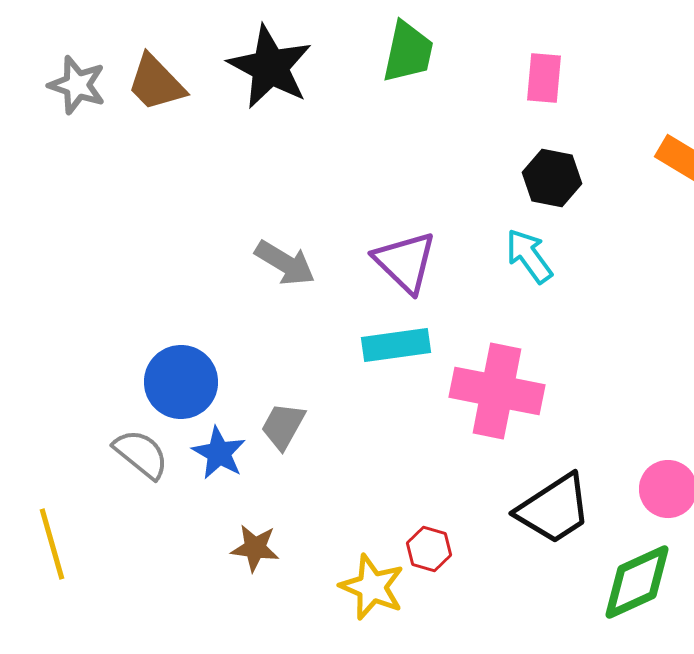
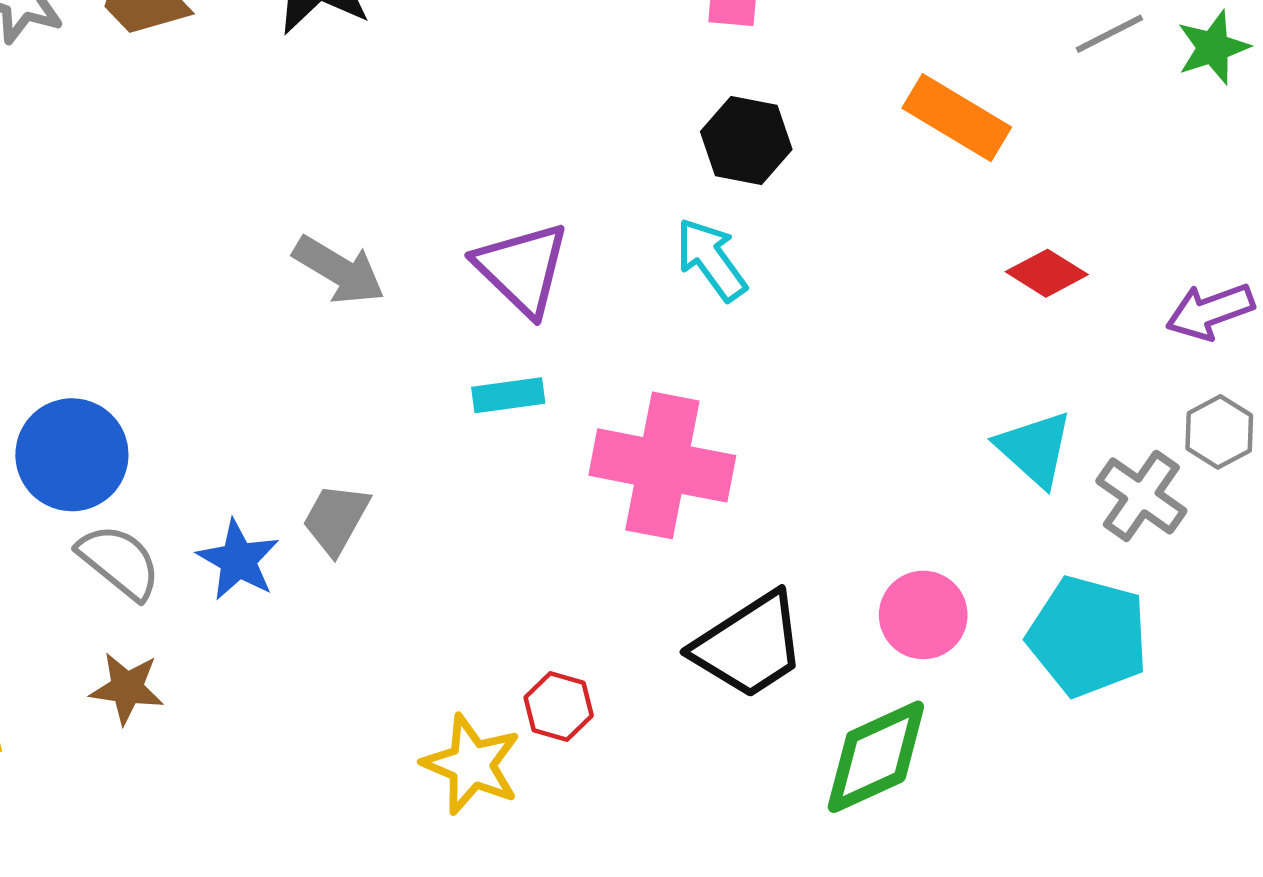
cyan rectangle: (396, 345) -> (508, 395), size x0.7
blue circle: (181, 382) -> (72, 455), moved
brown star: (255, 548) -> (127, 688), moved

